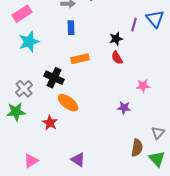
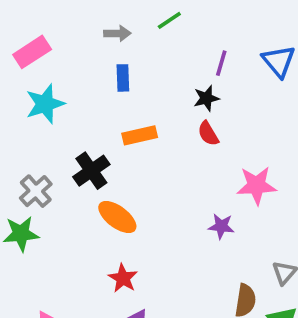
purple line: (134, 25) -> (221, 63), moved
black cross: (54, 78) -> (91, 171), turned 30
pink star: (143, 86) -> (256, 185), size x1.5
red star: (50, 123) -> (123, 278), moved

